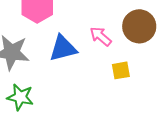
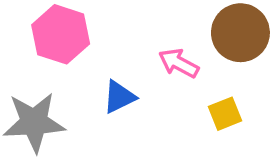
blue triangle: (63, 48) -> (119, 97), size x0.7

